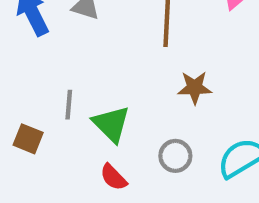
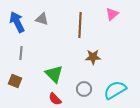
gray line: (69, 105) -> (21, 53), moved

